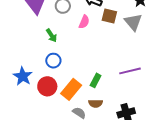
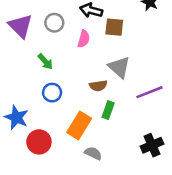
gray triangle: (133, 22) -> (119, 67), moved
red circle: (47, 86) -> (39, 142), moved
brown semicircle: (96, 103) -> (98, 86), moved

